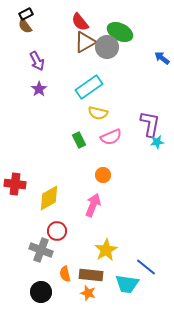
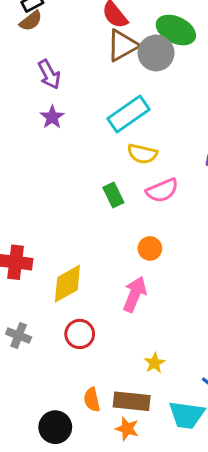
brown semicircle: (25, 26) -> (31, 21), turned -91
gray cross: (41, 250) -> (19, 336), moved, size x0.7
yellow star: (106, 250) -> (155, 363), size x0.6

